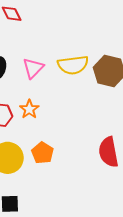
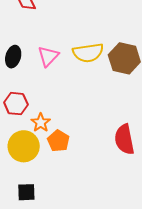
orange star: (29, 109) -> (41, 123), moved

